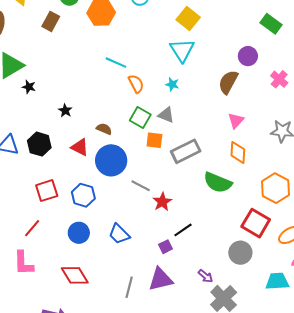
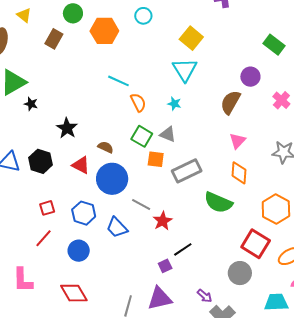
black star: (65, 111) -> (67, 128), size x1.5
red square: (47, 191) -> (47, 208), size x0.7
red line: (32, 228) -> (44, 238), moved
blue trapezoid: (119, 234) -> (117, 228), moved

